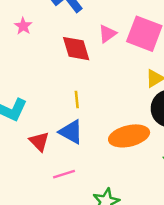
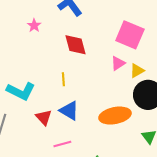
pink triangle: (107, 34) -> (118, 63), moved
yellow line: (77, 100) -> (63, 79), moved

